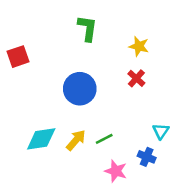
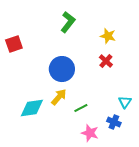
green L-shape: (87, 28) -> (68, 22), turned 30
yellow arrow: (76, 140) -> (59, 97), moved

